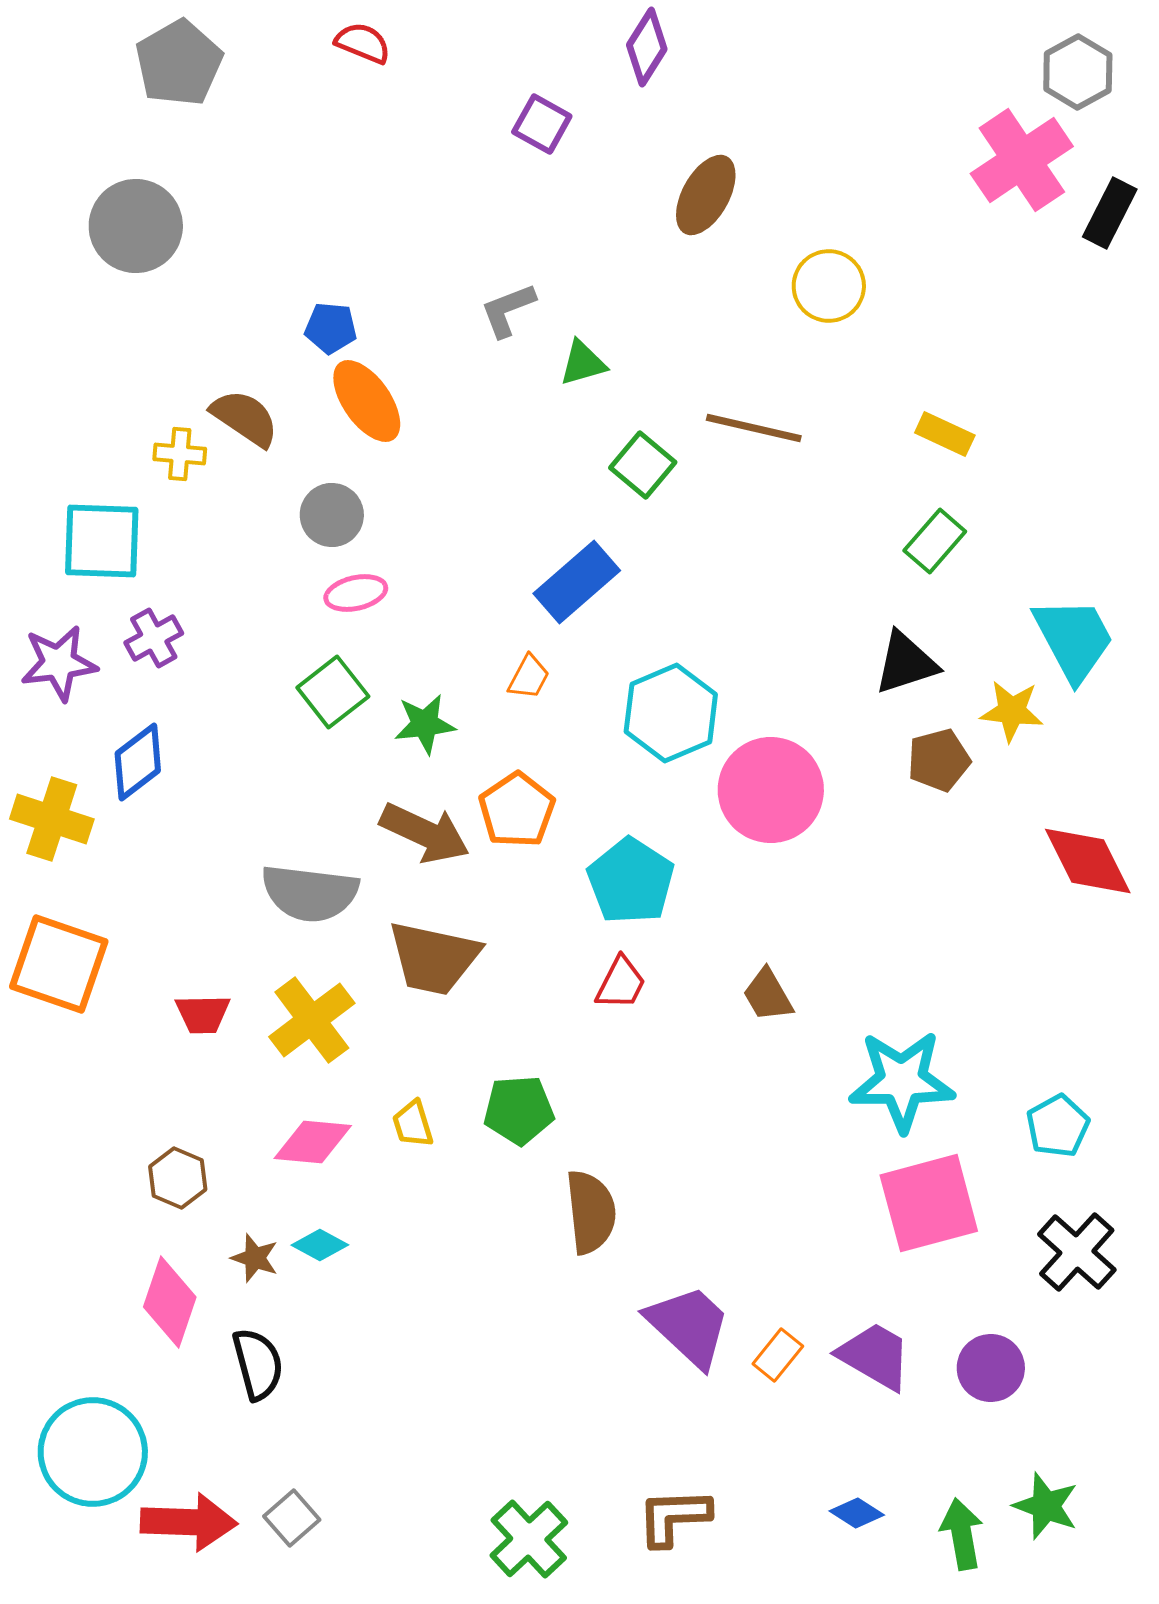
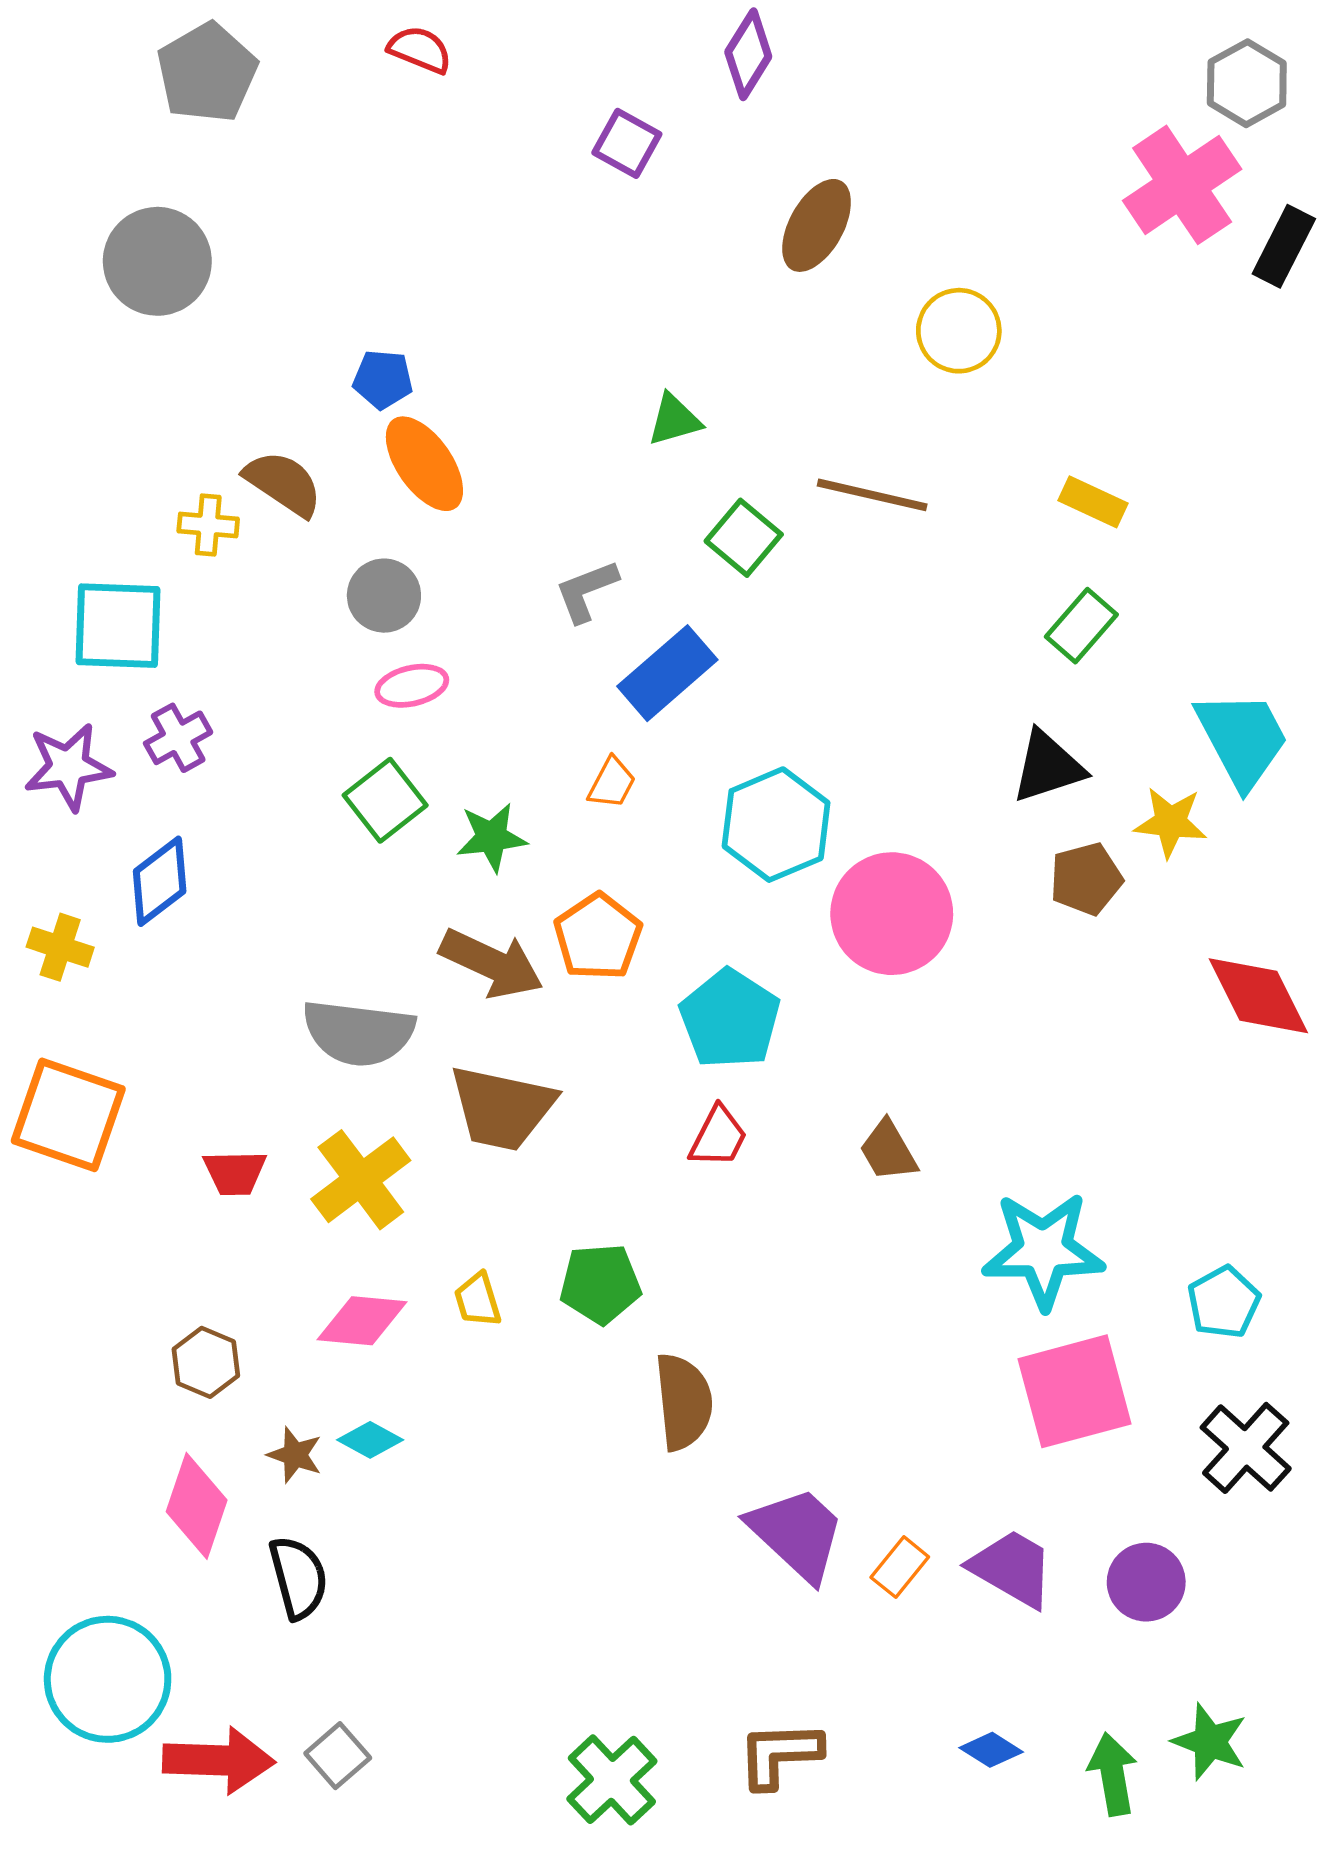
gray L-shape: (508, 310) -> (586, 591), moved
yellow cross: (52, 819) -> (60, 947), size x0.7

